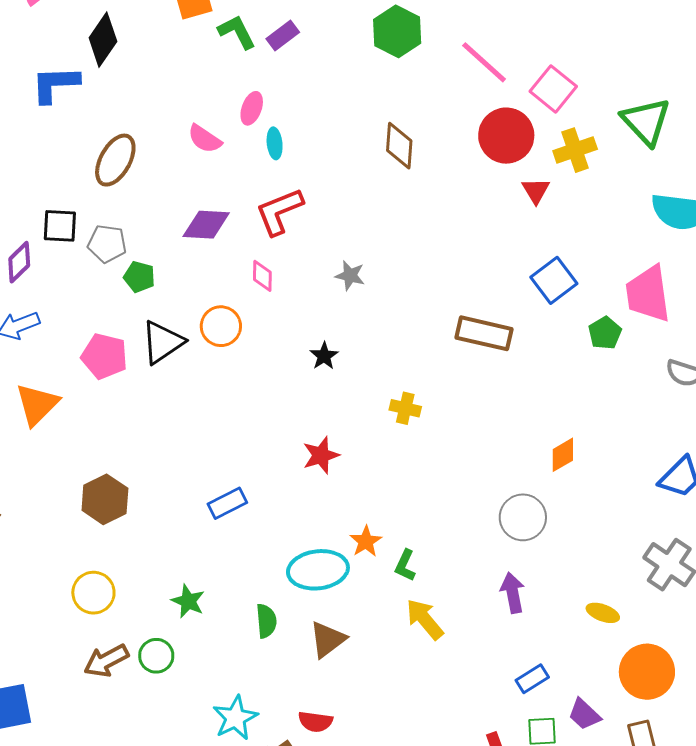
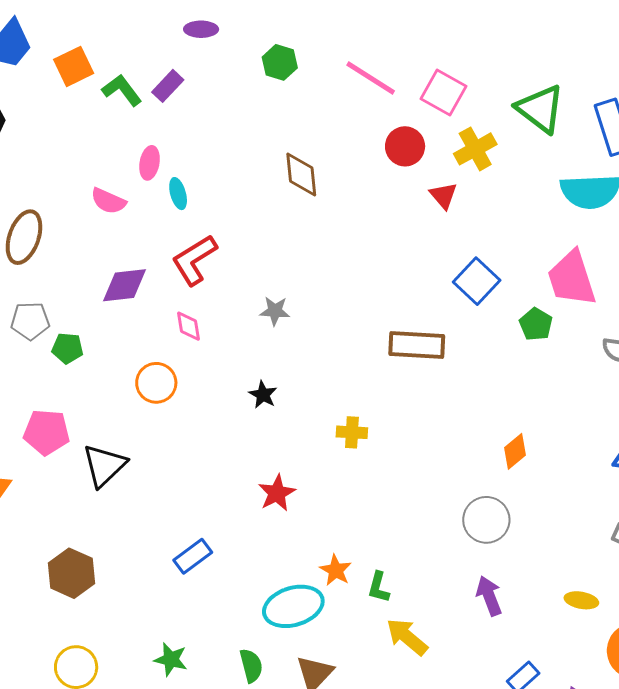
green hexagon: (397, 31) -> (280, 62), size x0.7
red circle: (506, 136) -> (405, 146), size x0.7
black triangle: (163, 342) -> (104, 465), moved

